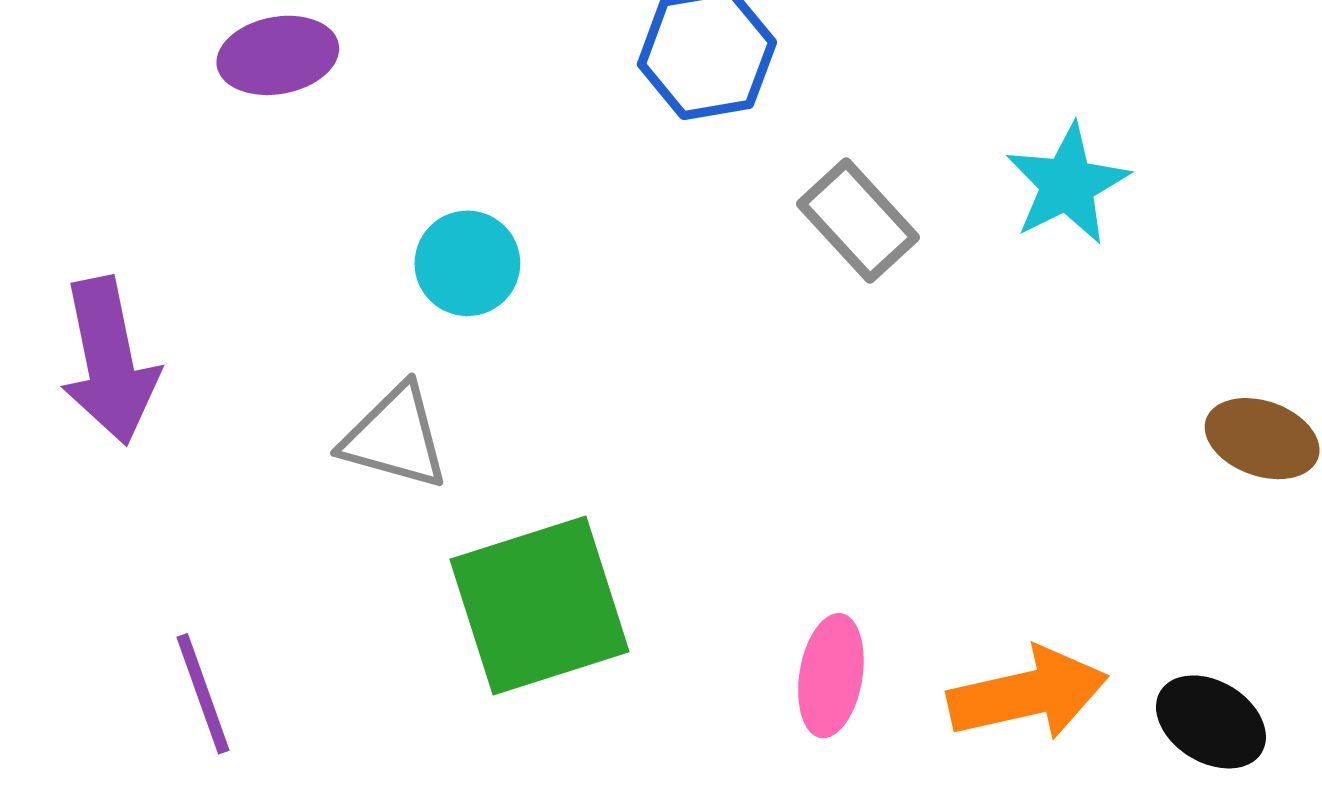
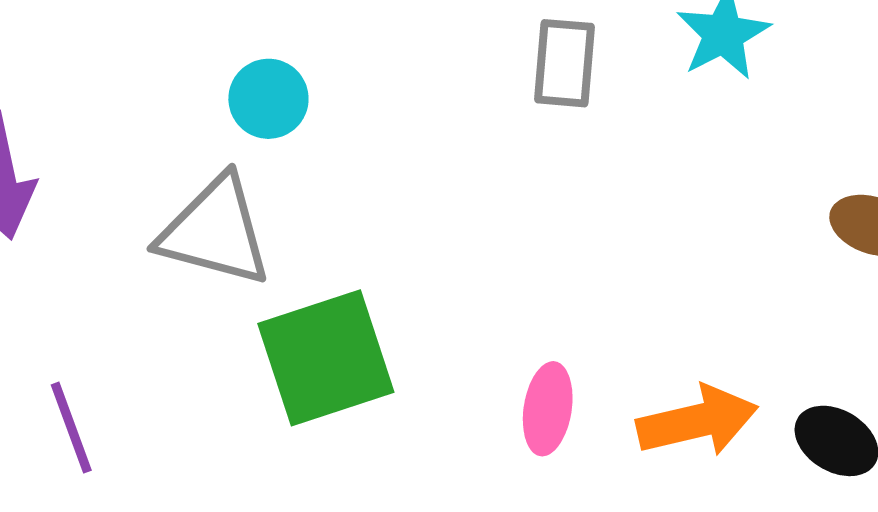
gray rectangle: (858, 221) -> (565, 63), turned 48
gray triangle: (395, 437) -> (215, 231), size x1.4

